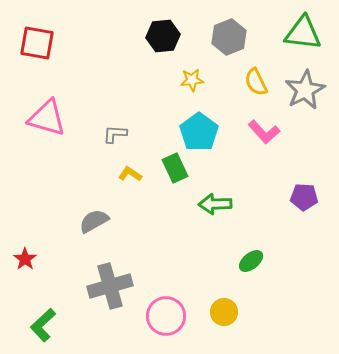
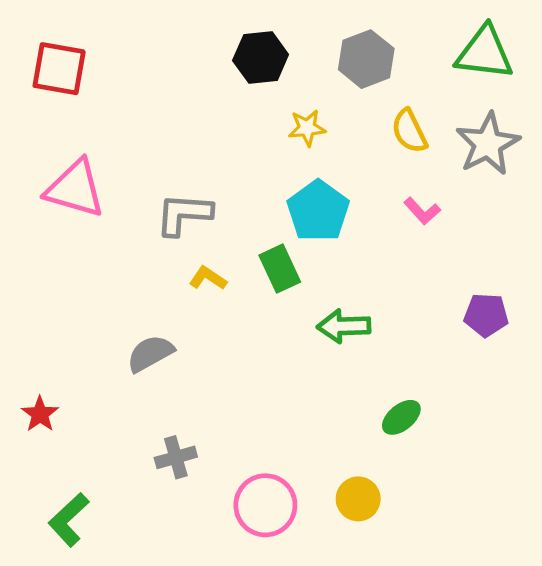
pink L-shape: (264, 132) -> (422, 211), size x0.7
gray L-shape: (115, 134) -> (184, 214), size x1.5
gray cross: (110, 286) -> (176, 457), size x0.6

